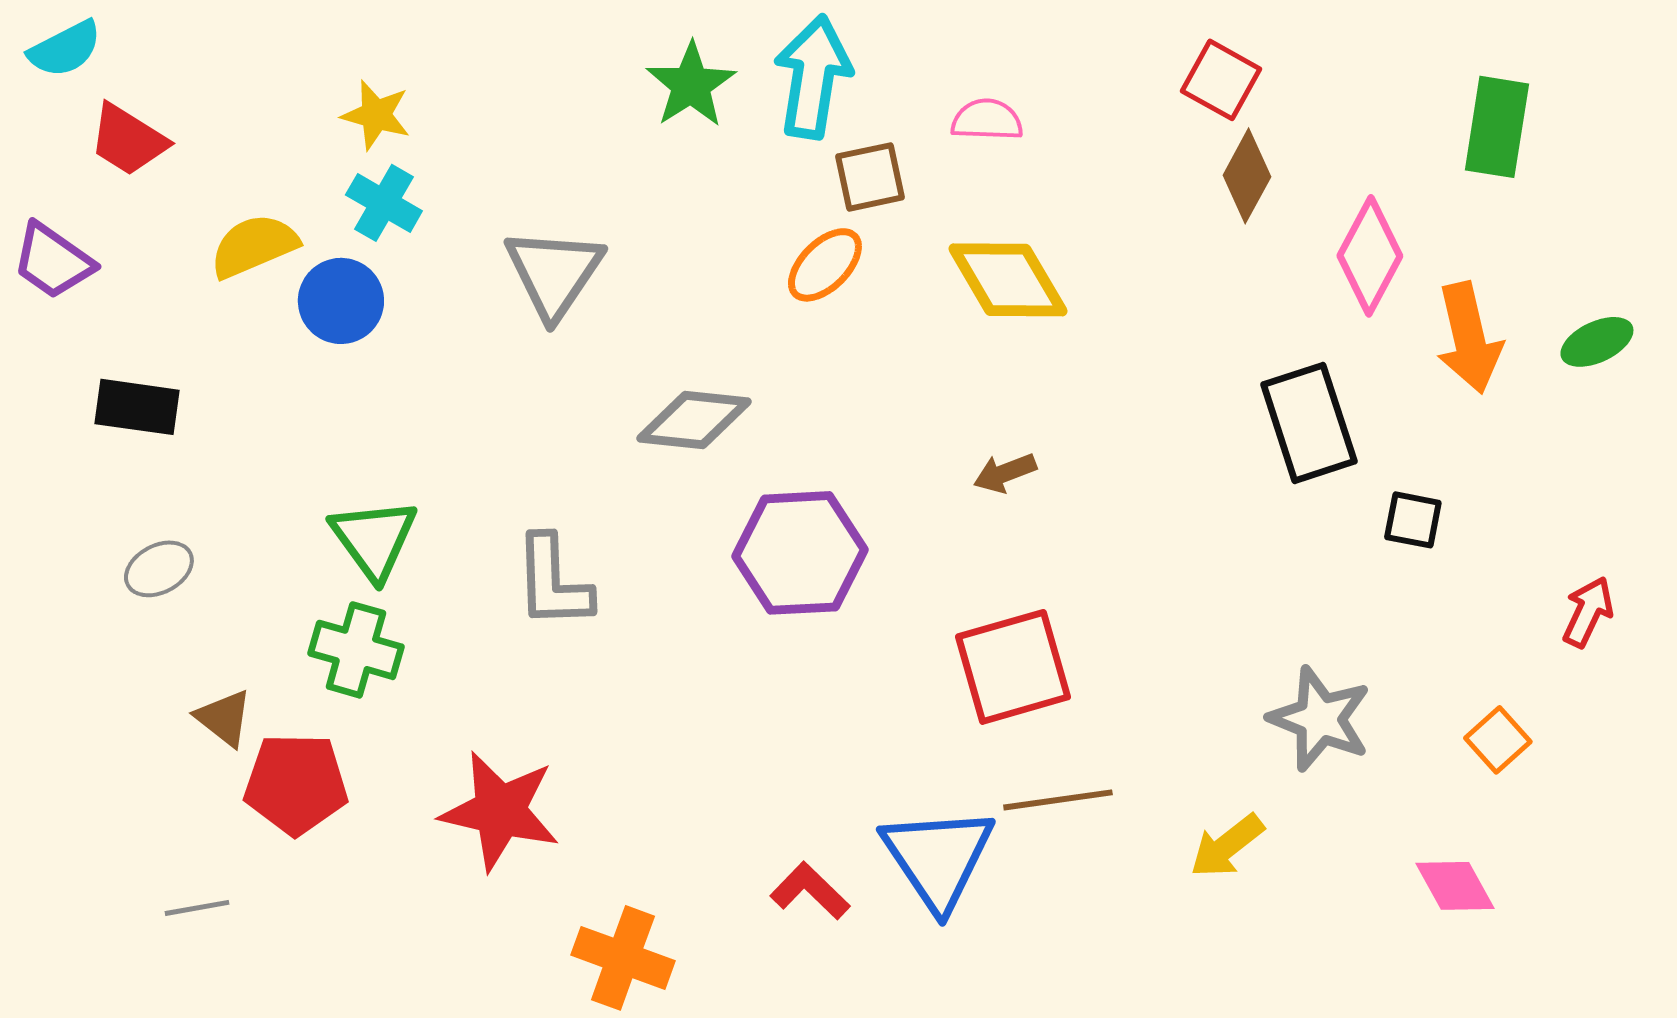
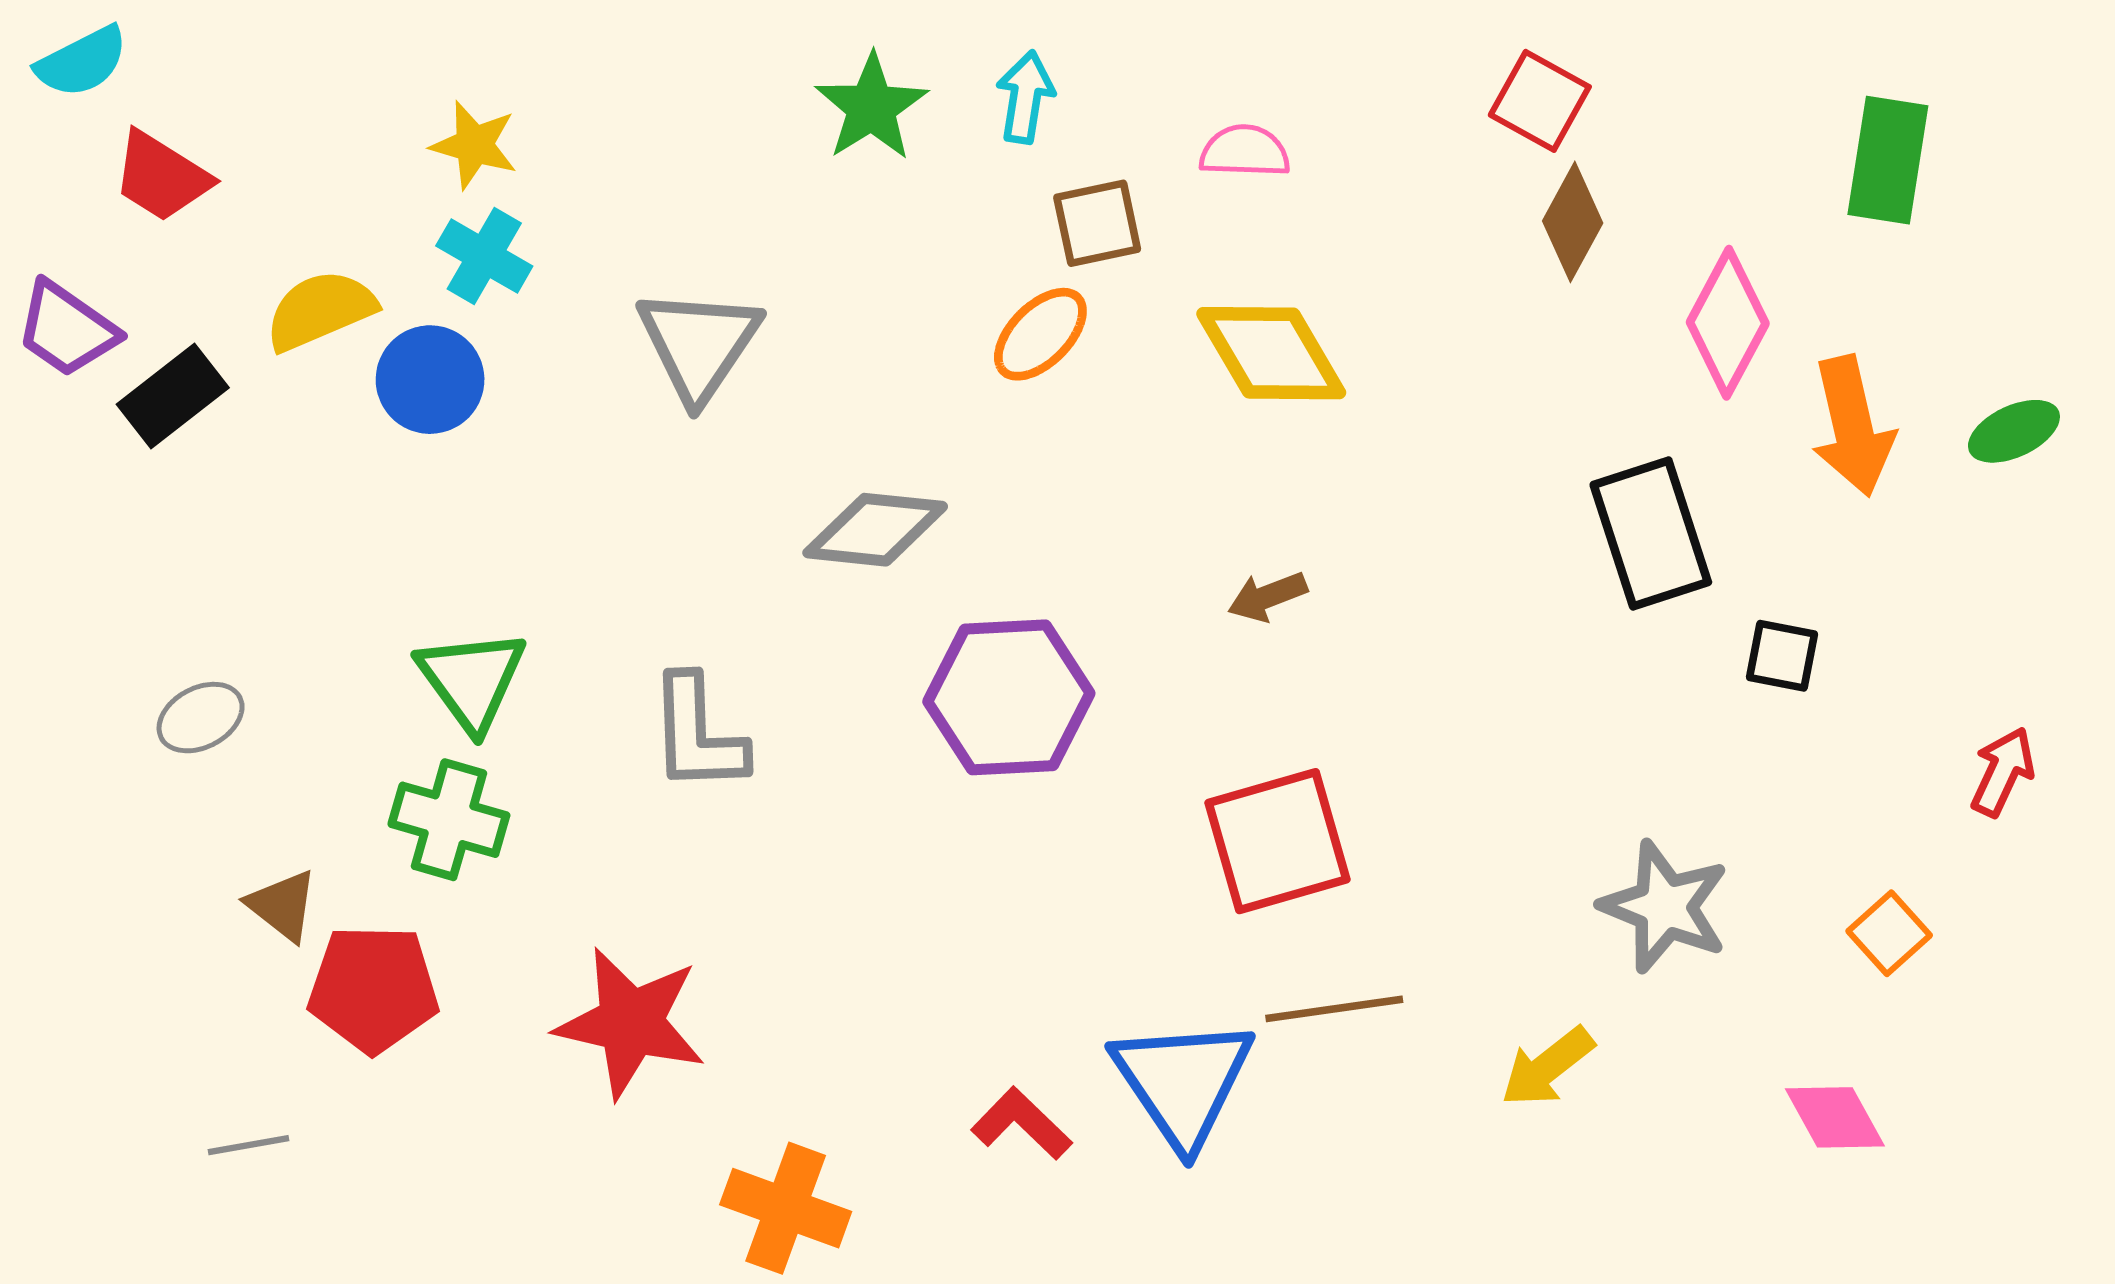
cyan arrow: (813, 77) -> (1025, 97), size x0.6
black rectangle: (137, 407) -> (173, 396), moved, turned -46

